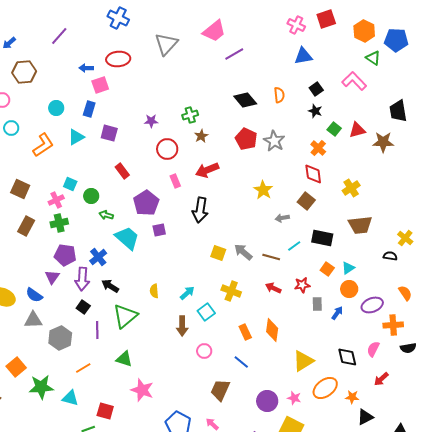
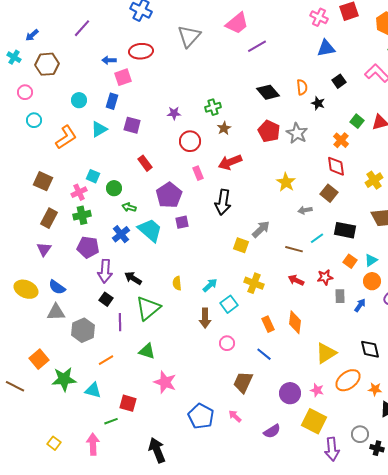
black star: (315, 111) -> (318, 103), moved
gray arrow: (243, 252) -> (261, 229), moved, turned 96
blue cross: (98, 257) -> (121, 234), moved
purple triangle: (52, 277) -> (44, 249), moved

